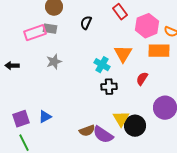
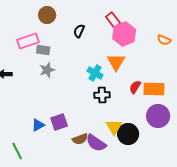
pink hexagon: (147, 26) -> (124, 34), moved
gray rectangle: (50, 29) -> (43, 50), moved
orange rectangle: (159, 51) -> (154, 89), moved
purple square: (21, 119) -> (59, 122), moved

